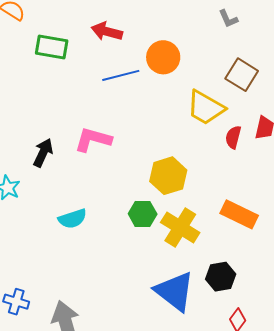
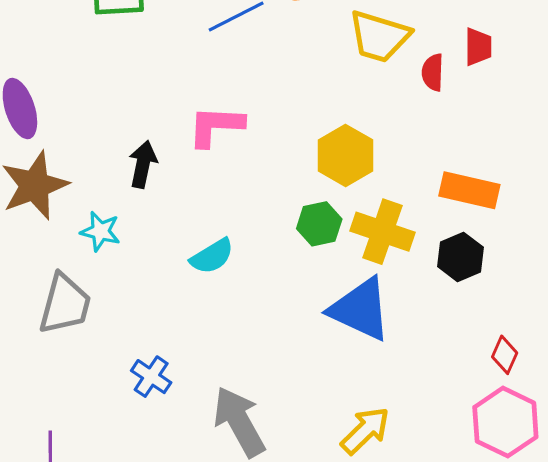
black hexagon: (221, 277) -> (461, 257), moved
blue triangle: (175, 291) -> (360, 309), moved
blue cross: (16, 302) -> (151, 377), moved, turned 30

